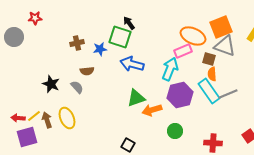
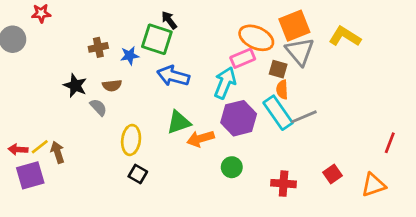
gray triangle: (225, 46) -> (300, 51), turned 30
black star: (51, 84) -> (75, 86), moved
yellow ellipse: (67, 118) -> (131, 140), moved, turned 30
black square: (128, 145) -> (138, 174), moved

